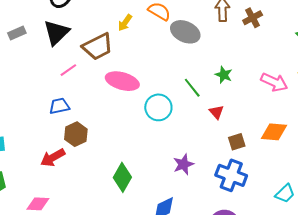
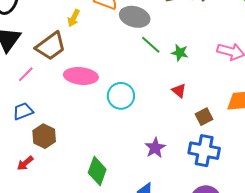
green line: (192, 88) -> (151, 45), moved
red arrow: (53, 158) -> (25, 163), size x0.7

